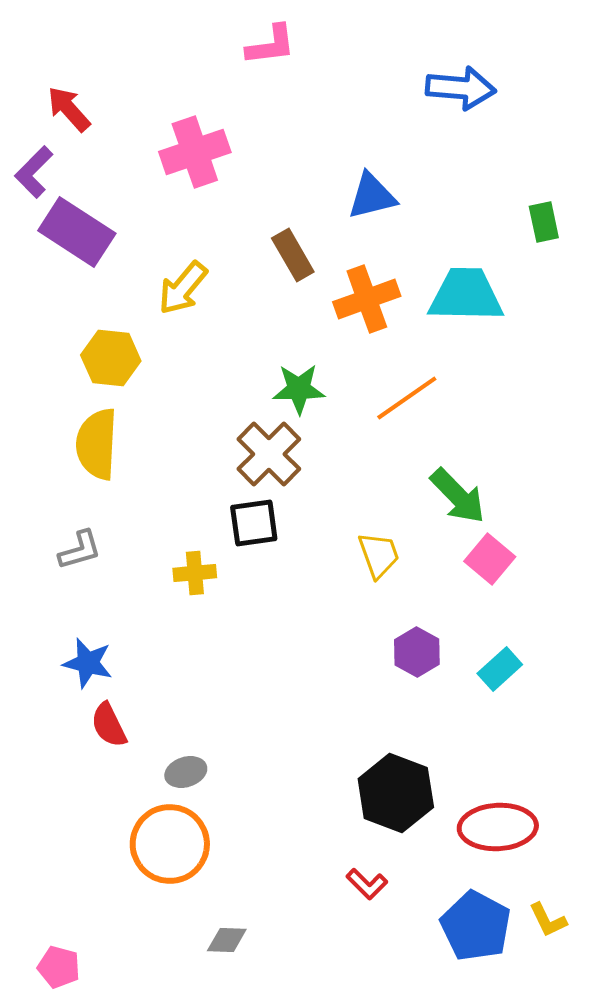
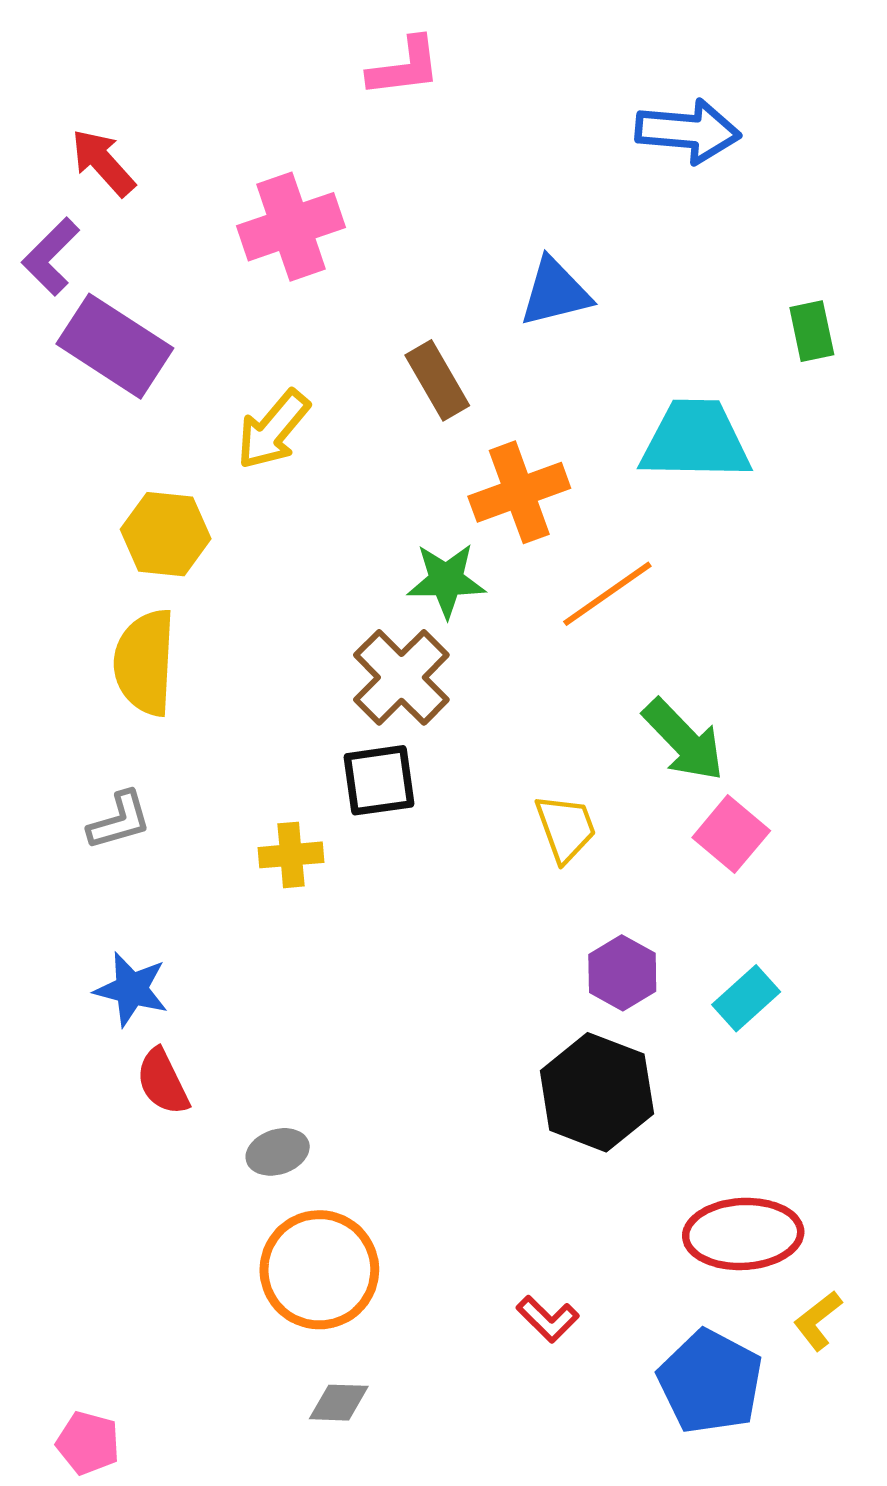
orange cross: (367, 299) -> (519, 492), moved
black hexagon: (396, 793) -> (597, 1092), moved
orange circle: (170, 844) -> (319, 1270), moved
yellow L-shape: (548, 920) -> (818, 1321), moved, turned 78

